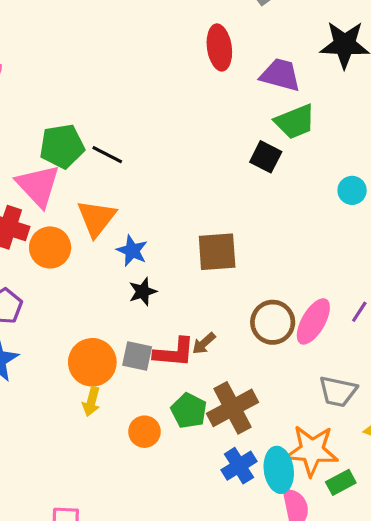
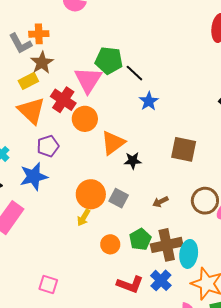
orange triangle: (97, 218) -> (113, 143), moved
blue star: (132, 251) -> (149, 101), moved
red L-shape: (174, 352) -> (130, 284), moved
blue cross: (239, 466) -> (161, 280), turned -30
cyan ellipse: (279, 470) -> (189, 254), moved

